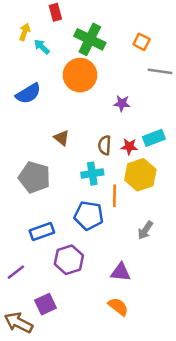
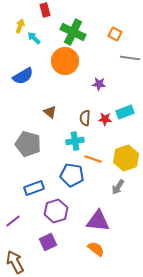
yellow hexagon: (140, 175) -> (126, 158), moved
orange line: (114, 196) -> (93, 159), turned -72
purple triangle: (121, 272) -> (98, 221), size x1.4
purple square: (46, 304) -> (48, 242), moved
brown arrow: (18, 323) -> (15, 262), turned 35

